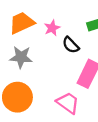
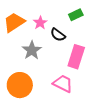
gray star: (21, 57) -> (32, 50), moved, turned -30

